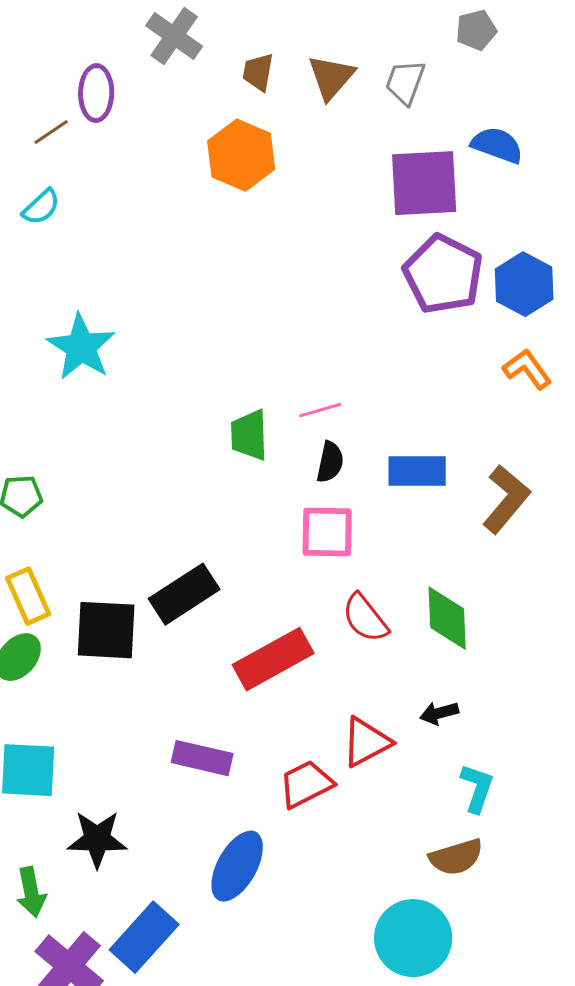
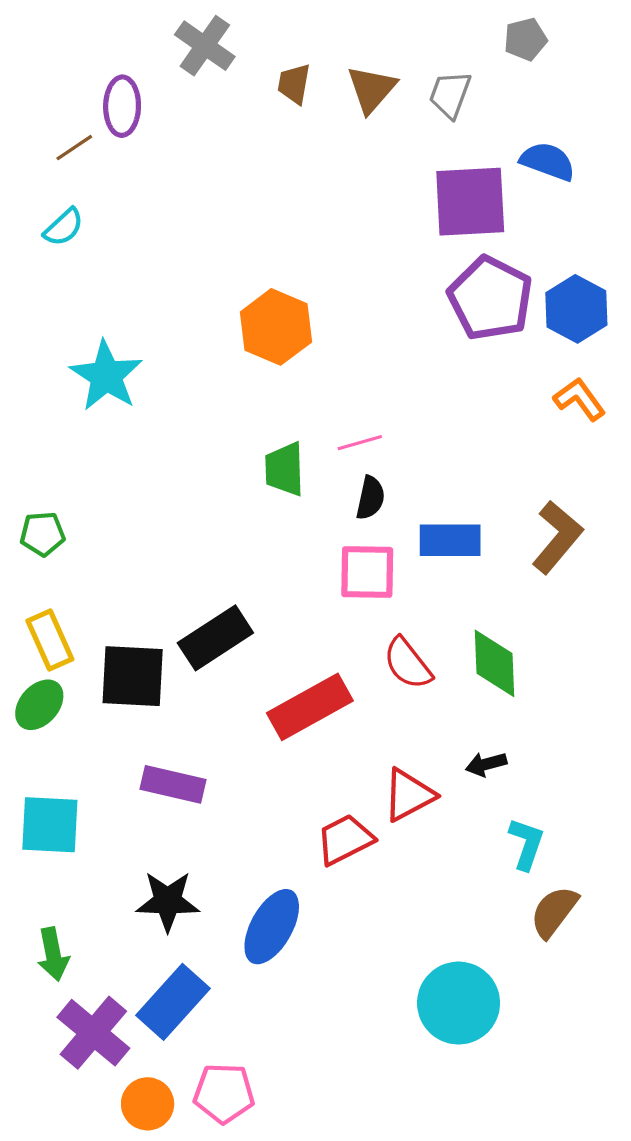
orange hexagon: (241, 155) -> (276, 327), moved
blue rectangle: (417, 471) -> (450, 540), moved
purple rectangle: (202, 758) -> (173, 784), moved
black star: (97, 839) -> (168, 901), moved
brown semicircle: (456, 857) -> (554, 912), moved, turned 144

